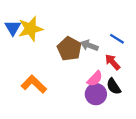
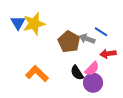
blue line: (117, 39) -> (101, 32), moved
red arrow: (113, 62) -> (108, 54), turned -56
black semicircle: (114, 86) -> (77, 73), moved

